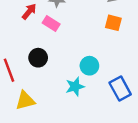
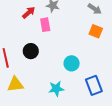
pink rectangle: (51, 23) -> (45, 25), turned 40
cyan star: (75, 87) -> (56, 89), moved

